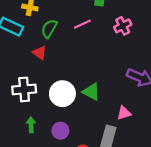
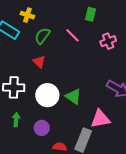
pink line: (82, 24) -> (72, 35), turned 63
red triangle: (40, 53) -> (39, 62), moved
pink triangle: (124, 113) -> (100, 119), size x1.5

